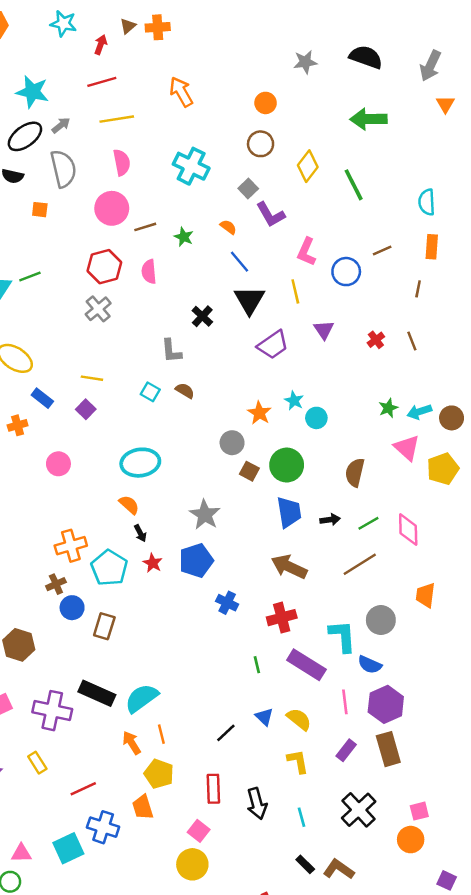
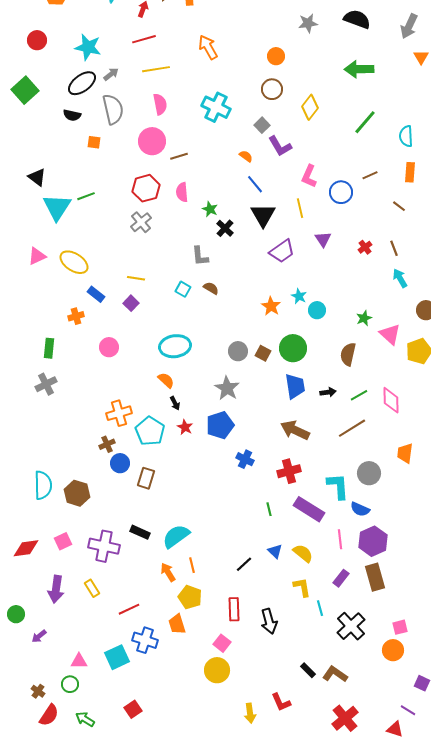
green line: (354, 185) -> (365, 122), moved, turned 68
green star: (184, 237) -> (210, 209), moved
brown line: (418, 289) -> (399, 206), turned -64
green star: (388, 408) -> (364, 318), moved
cyan arrow: (419, 412) -> (400, 278), moved, turned 78
gray circle: (232, 443) -> (238, 351), moved
black rectangle: (97, 693) -> (140, 532), size x0.7
cyan line: (301, 817) -> (320, 608), moved

